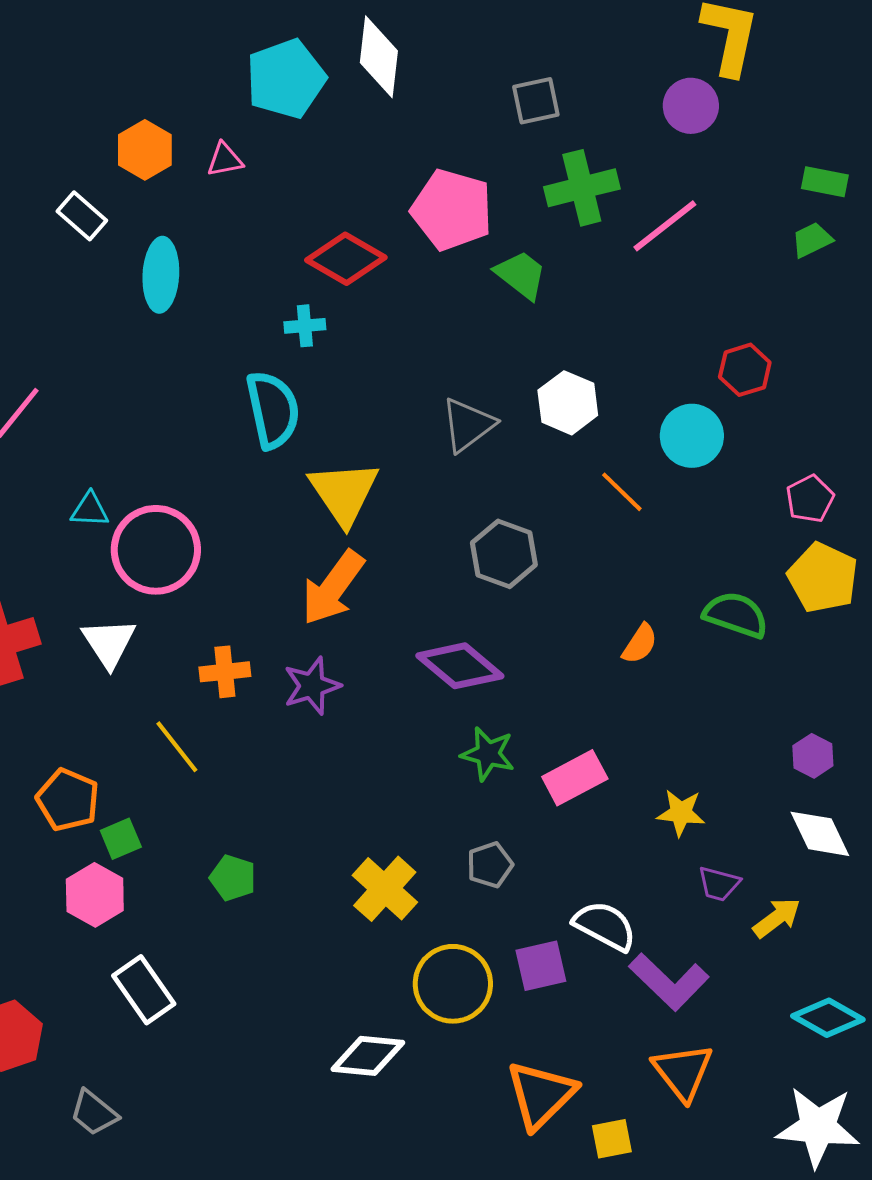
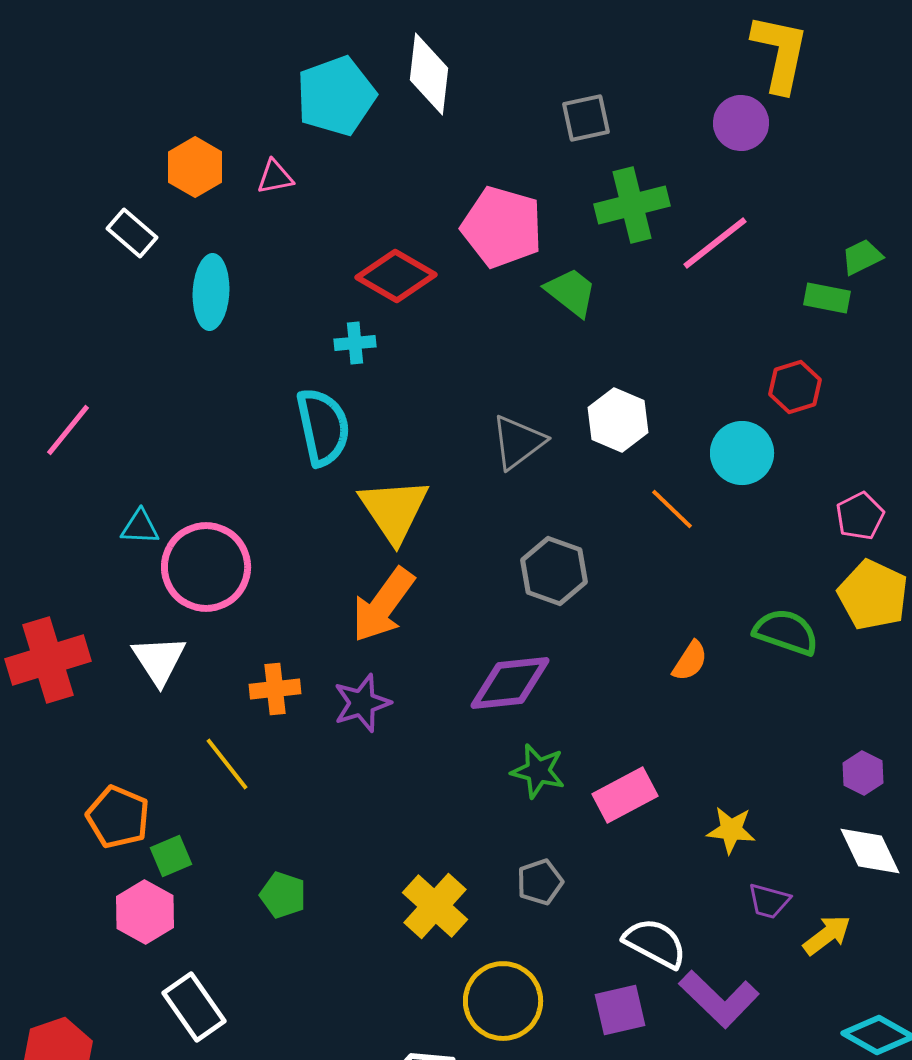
green rectangle: (825, 182) -> (827, 298), moved
purple diamond: (460, 666) -> (510, 683), turned -46
purple square: (541, 966) -> (620, 1010), moved

